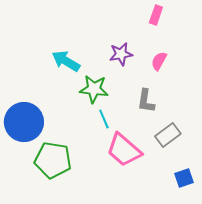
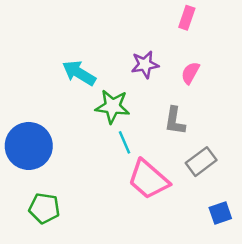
green pentagon: (53, 160) -> (44, 208), moved, size x0.7

